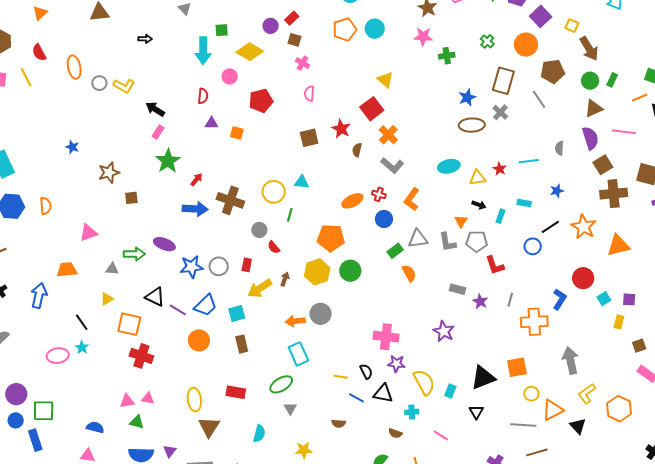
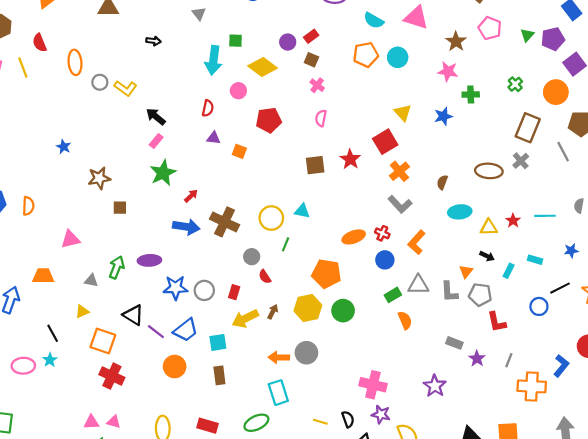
blue star: (467, 97) -> (443, 116), moved
brown semicircle: (357, 150) -> (442, 182), moved
purple ellipse: (164, 244) -> (149, 260), turned -30
green arrow: (134, 254) -> (117, 267), turned -75

